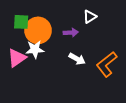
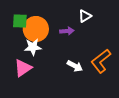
pink triangle: (17, 58) -> (23, 68), moved
white arrow: (77, 59) -> (75, 66), moved

